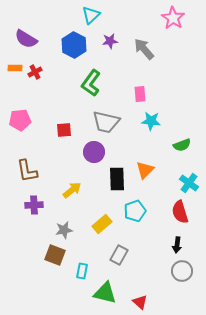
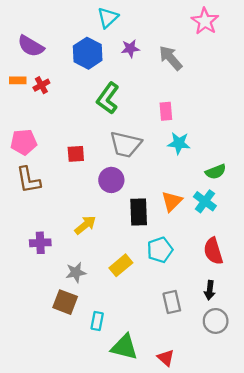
brown L-shape: (27, 171) -> (28, 180), moved
cyan cross: (189, 183) -> (205, 201), moved
gray rectangle: (119, 255) -> (172, 302), moved, turned -42

